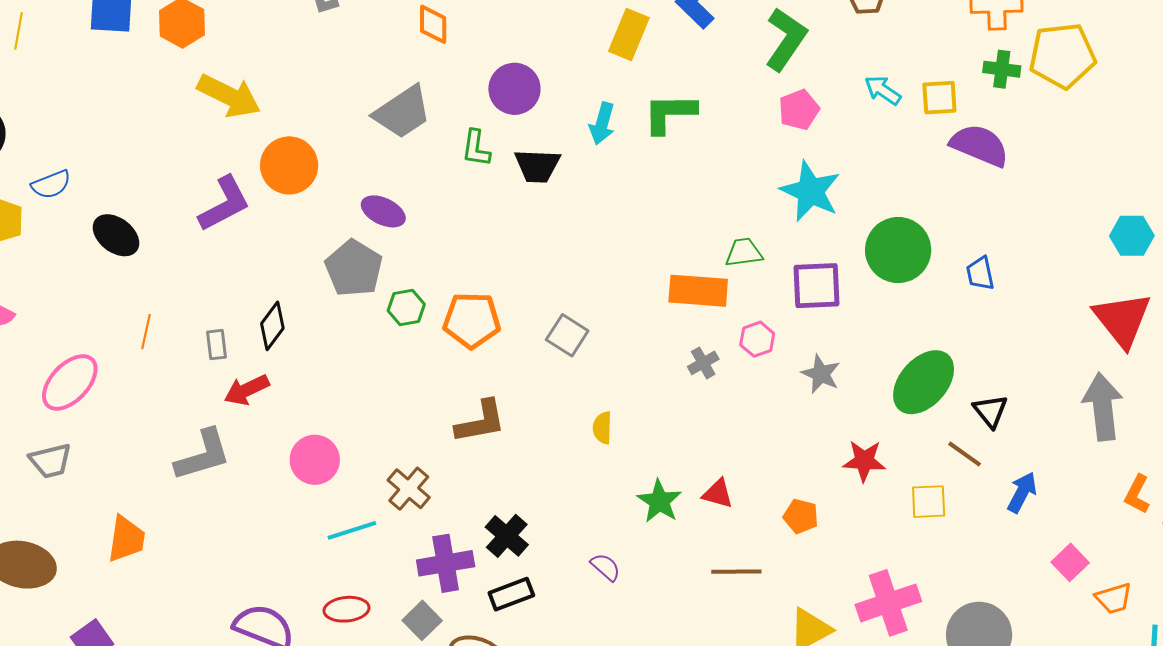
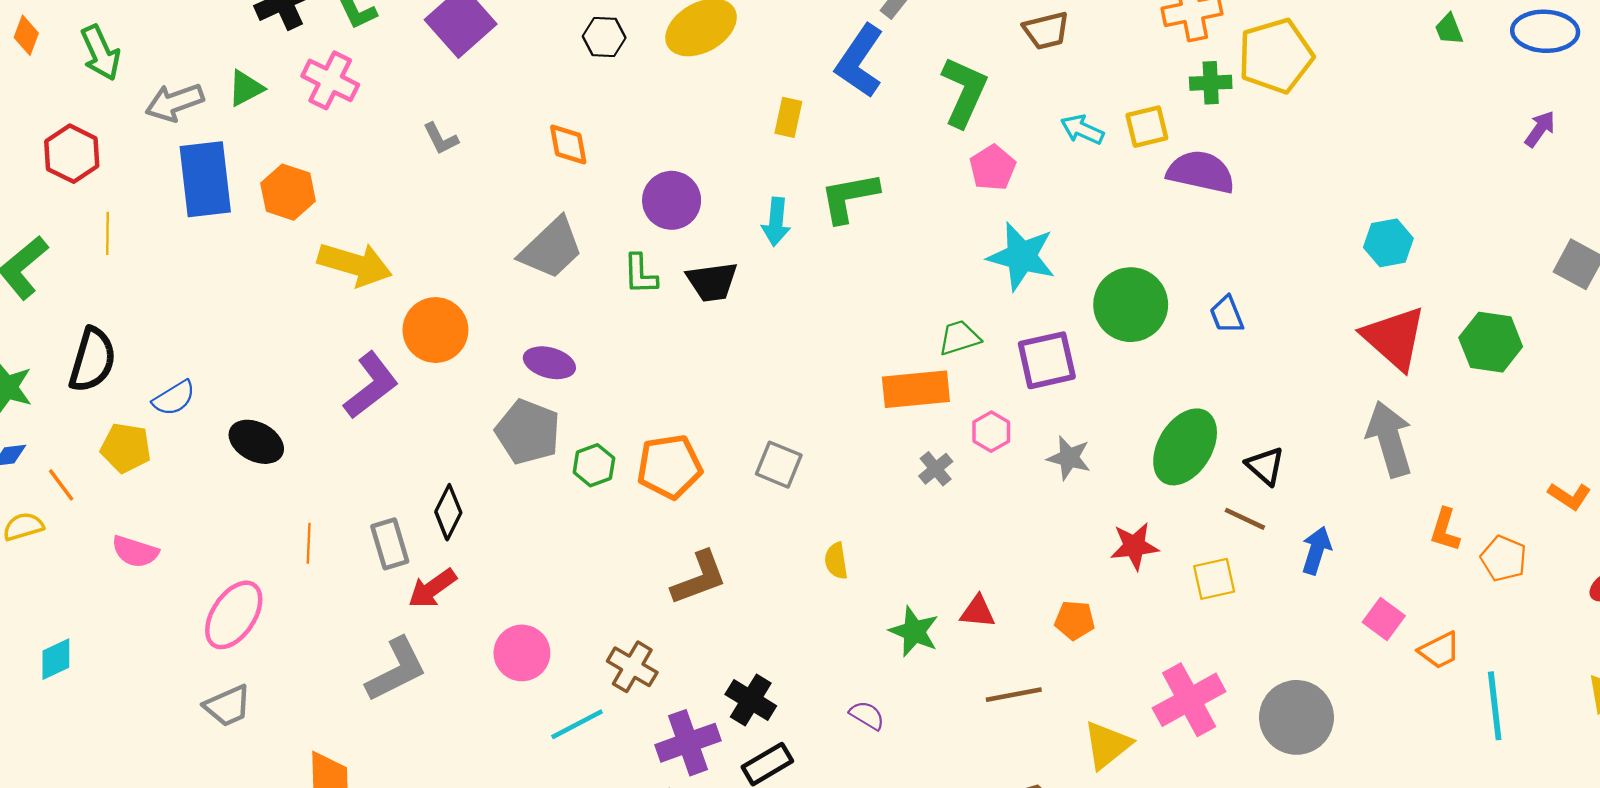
yellow rectangle: (629, 35) -> (788, 117), size x0.7
gray rectangle: (217, 345) -> (390, 544), size x1.4

